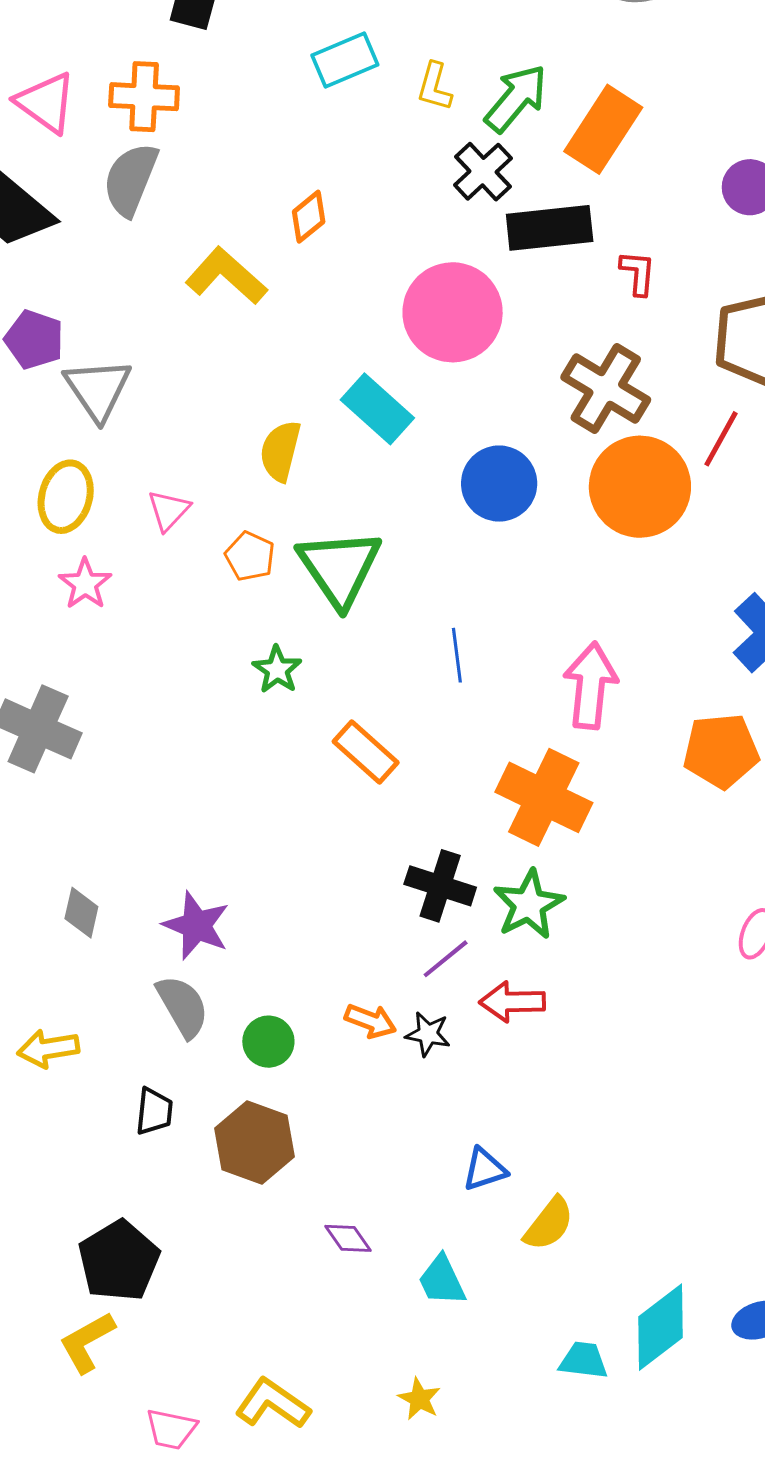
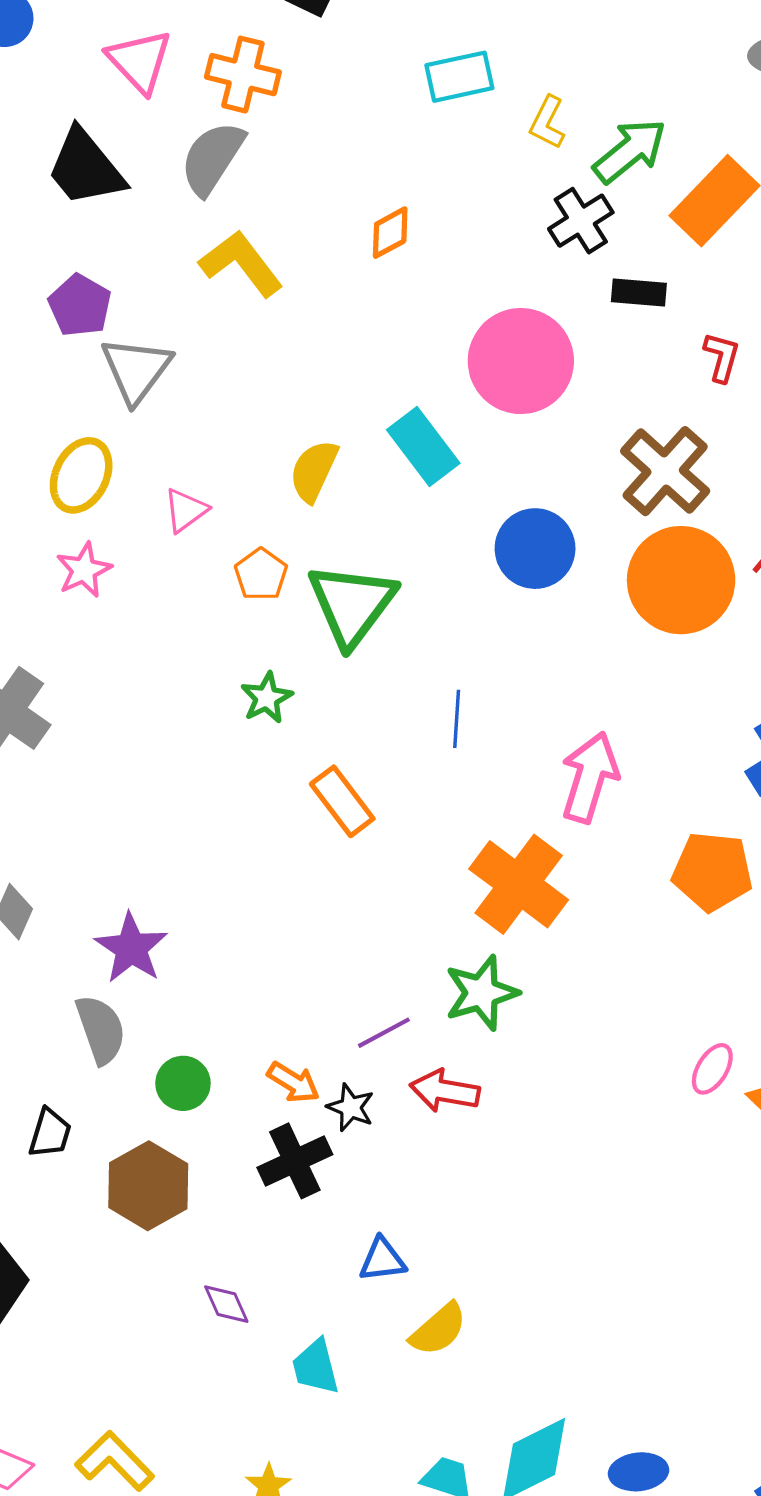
black rectangle: (550, 228) -> (639, 292), size x0.6
yellow L-shape: (226, 276) -> (241, 263), moved
black cross: (440, 886) -> (295, 1161), moved, turned 36

